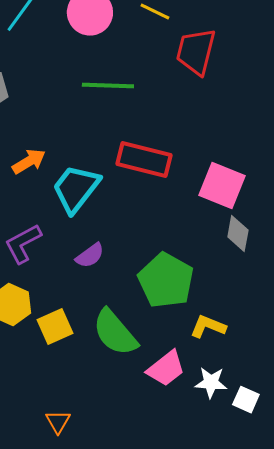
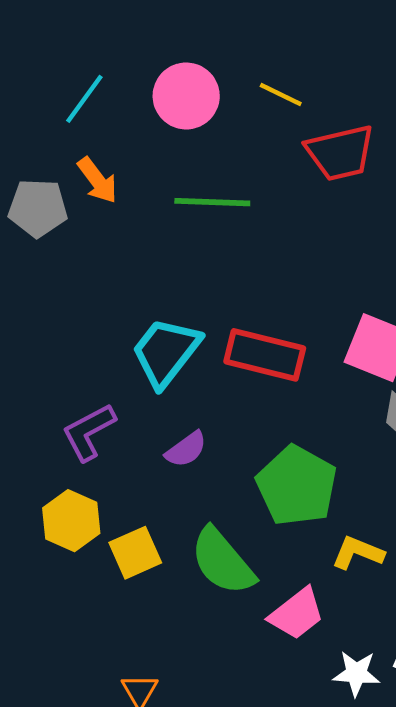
red trapezoid: (196, 52) -> (340, 153), turned -117
red rectangle: (144, 160) -> (265, 355), moved
orange arrow: (29, 162) -> (97, 180), moved, turned 84
white star: (211, 383) -> (356, 673), moved

